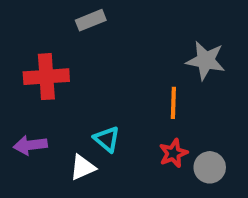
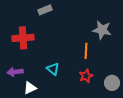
white triangle: (83, 167) -> (30, 88), moved
gray circle: (210, 167) -> (112, 83), moved

